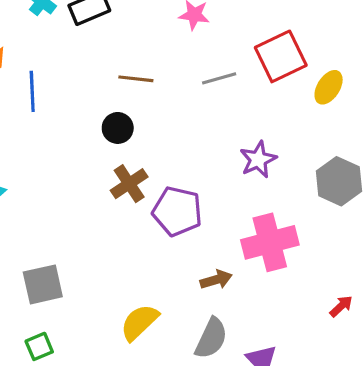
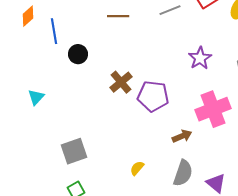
black circle: (118, 128) -> (78, 54), moved
yellow semicircle: (139, 322) -> (137, 168), size x0.6

